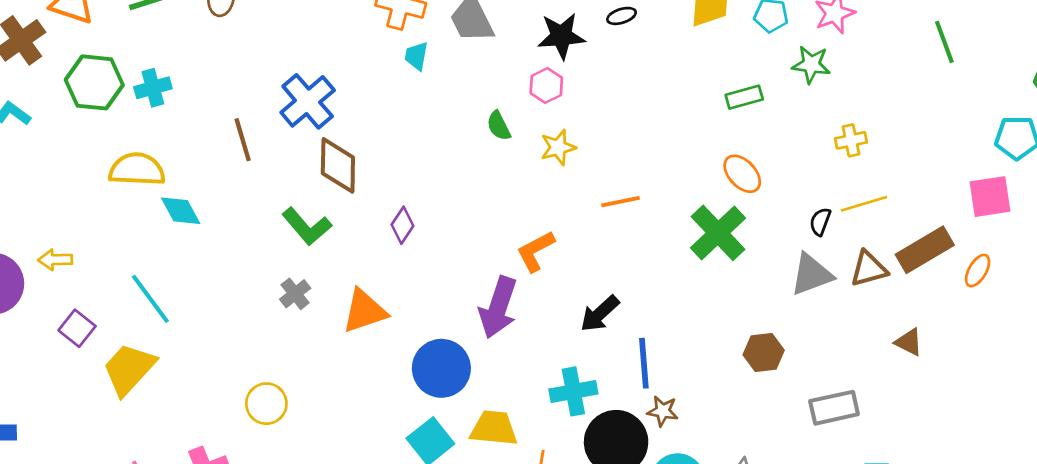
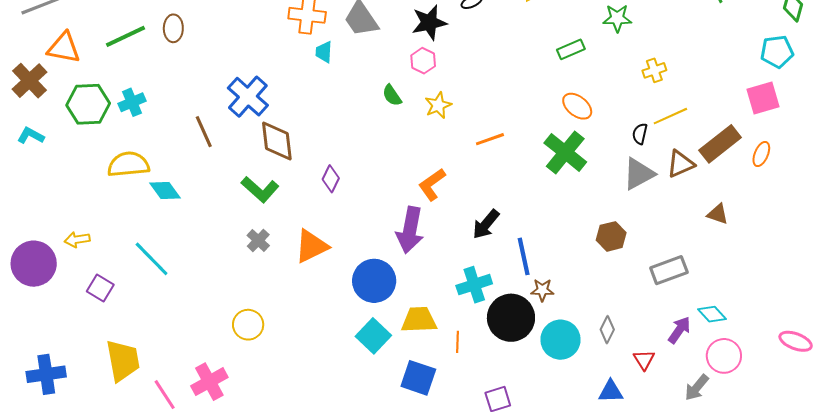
yellow trapezoid: (129, 369) -> (123, 361), moved, turned 135

